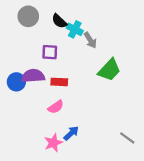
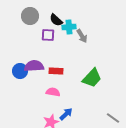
cyan cross: (75, 29) -> (69, 27), turned -32
purple square: (50, 52) -> (48, 35), moved
green trapezoid: (109, 70) -> (92, 78), moved
pink semicircle: (56, 107) -> (53, 92), turned -136

